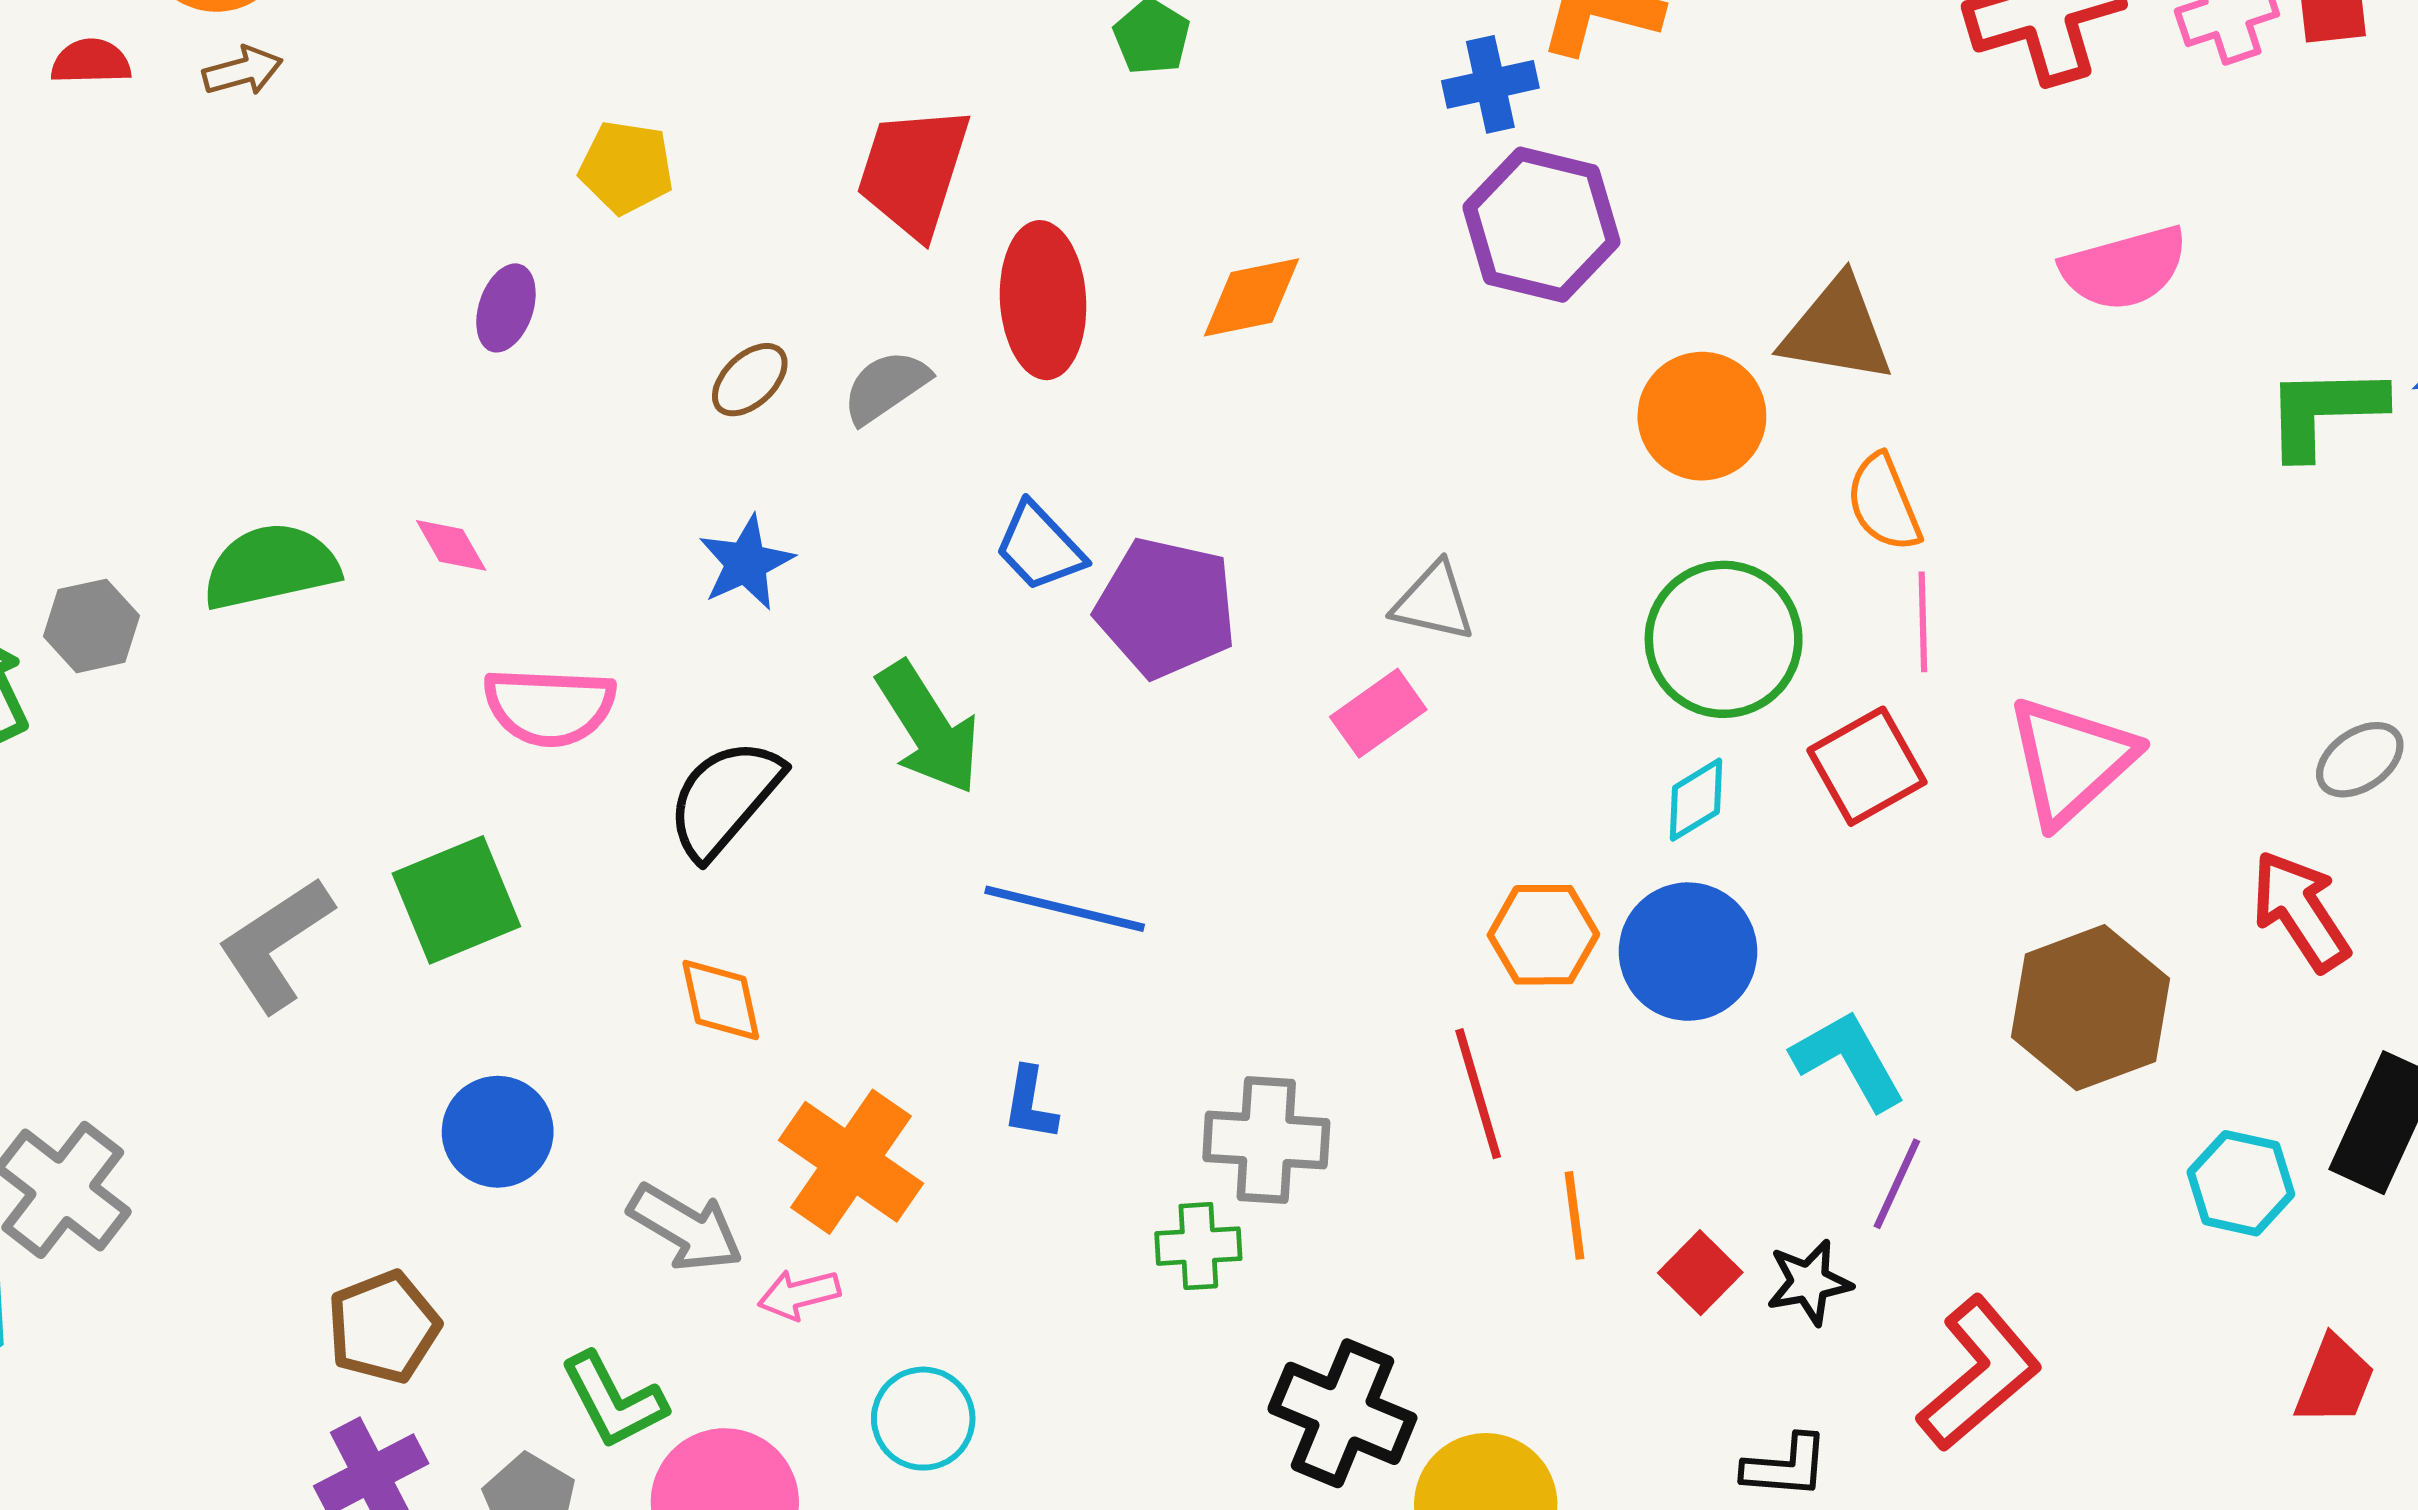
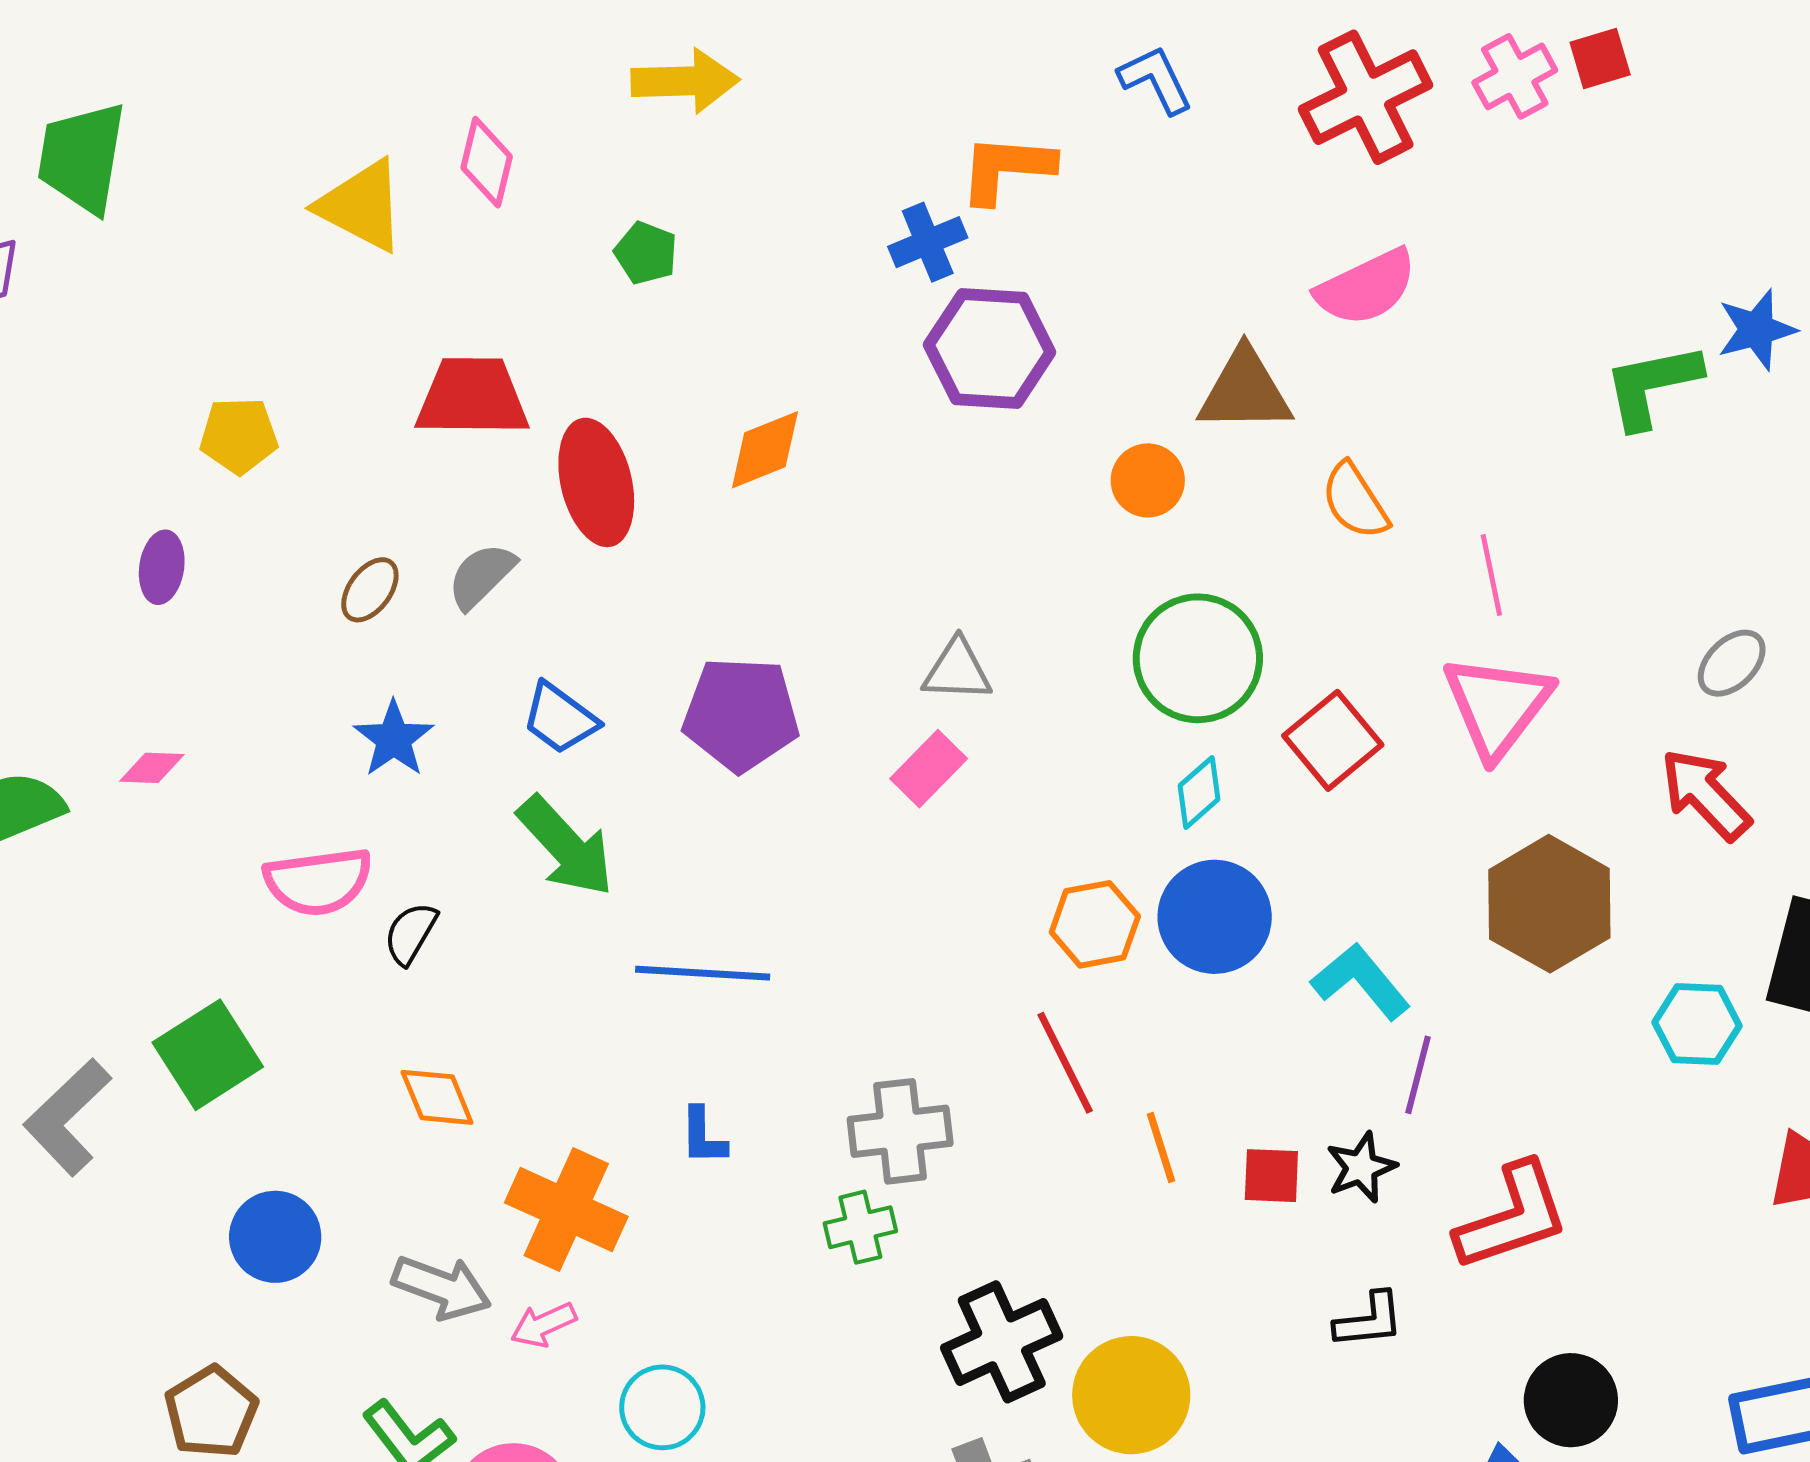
red trapezoid: (913, 171) -> (472, 397), turned 83
pink semicircle: (2124, 268) -> (1366, 287), moved
orange circle: (1702, 416) -> (1148, 480), size x0.7
orange semicircle: (1884, 503) -> (1355, 501), moved
pink diamond: (451, 545) -> (152, 768), turned -48
blue trapezoid: (1040, 547) -> (560, 718), moved
pink line: (1923, 622) -> (1491, 575), moved
pink semicircle: (549, 707) -> (318, 881), moved
black semicircle: (724, 799) -> (411, 933), size x0.6
red square: (1700, 1273) -> (1271, 1176), turned -32
red L-shape: (1979, 1373) -> (1513, 1217), turned 32
black cross: (1342, 1413) -> (1002, 1342), turned -37

